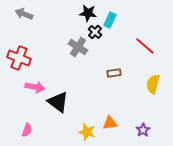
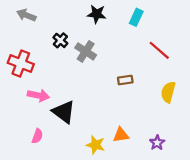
cyan rectangle: (110, 20) -> (136, 17), moved
black cross: (95, 32) -> (60, 40), moved
pink semicircle: (27, 130) -> (37, 136), moved

